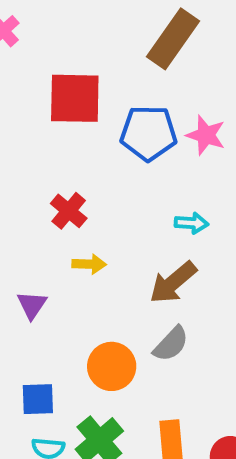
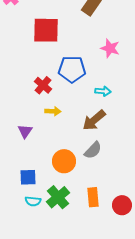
blue pentagon: (148, 133) -> (72, 69), moved

